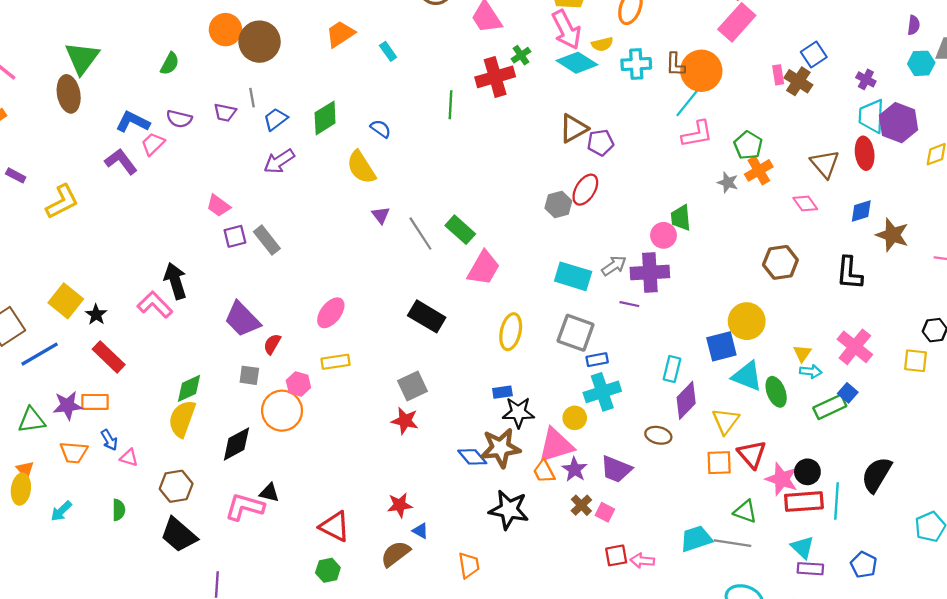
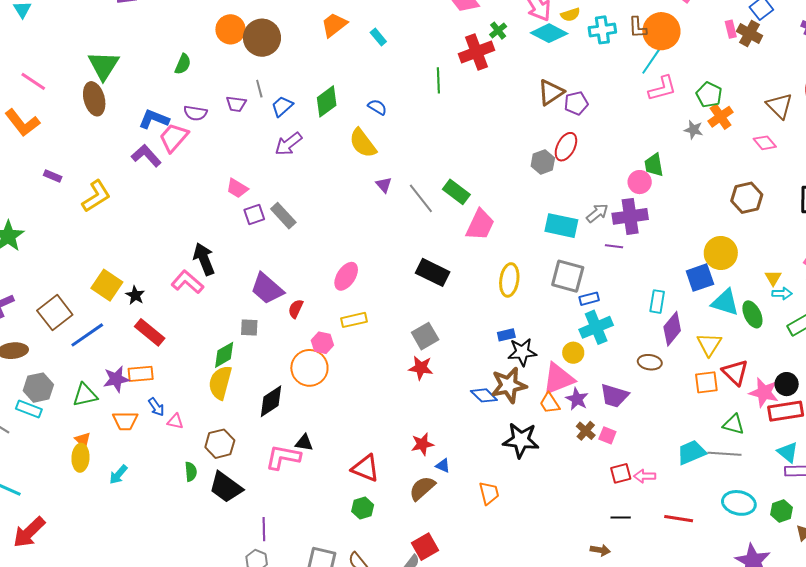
pink trapezoid: (153, 144) -> (174, 138), size x1.4
gray square: (249, 375) -> (249, 327), moved
green semicircle: (119, 510) -> (191, 472), moved

